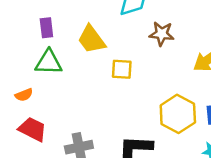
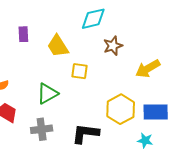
brown star: (162, 34) -> (113, 46), turned -30
green triangle: (49, 62) -> (47, 94), moved, turned -35

